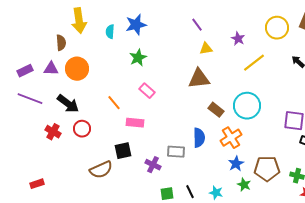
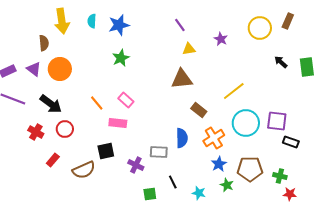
cyan semicircle: (110, 32) -> (92, 21), moved
yellow line: (254, 63) -> (234, 91), moved
purple triangle: (51, 69) -> (34, 69), turned 35
pink rectangle: (147, 91) -> (126, 100), moved
cyan circle: (247, 106) -> (246, 123), moved
red rectangle: (37, 184) -> (53, 160), moved, turned -32
black line: (190, 192) -> (173, 182), moved

